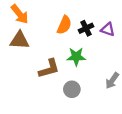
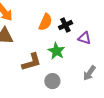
purple triangle: (108, 29) -> (84, 38), moved
green star: (76, 57) -> (56, 51), turned 30

